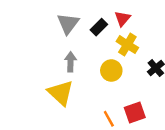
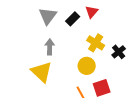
yellow cross: (127, 45) -> (96, 43), moved
yellow circle: (111, 71) -> (87, 66), moved

